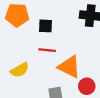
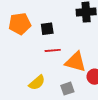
yellow semicircle: (20, 70) -> (37, 83), moved

